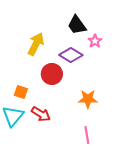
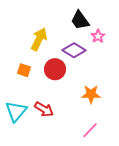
orange square: (21, 92) -> (24, 70), moved
pink line: (87, 135) -> (90, 130), turned 54

